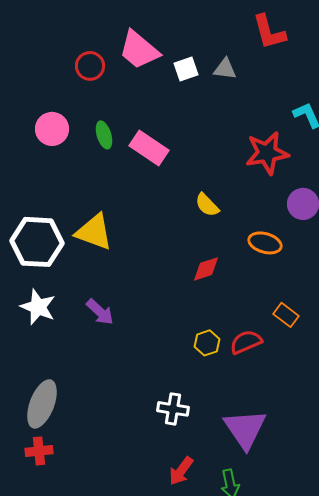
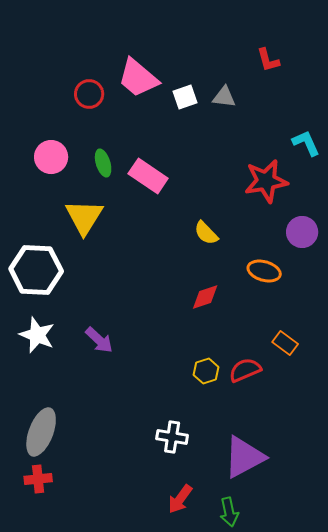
red L-shape: (269, 32) -> (268, 60), size x0.7
yellow triangle: (94, 232) -> (84, 217), moved, turned 42
purple triangle: (245, 429) -> (244, 457), turned 36

